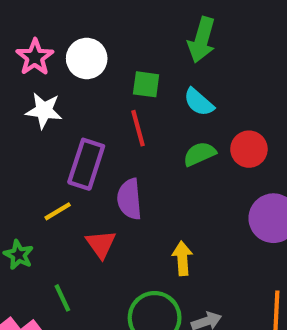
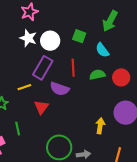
white circle: (87, 59) -> (50, 41), moved
red line: (138, 128) -> (73, 68), moved
purple semicircle: (129, 199) -> (60, 89), turned -78
yellow arrow: (182, 258) -> (100, 126), moved

